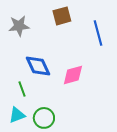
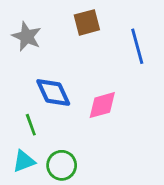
gray star: (19, 26) -> (27, 36), turned 30

